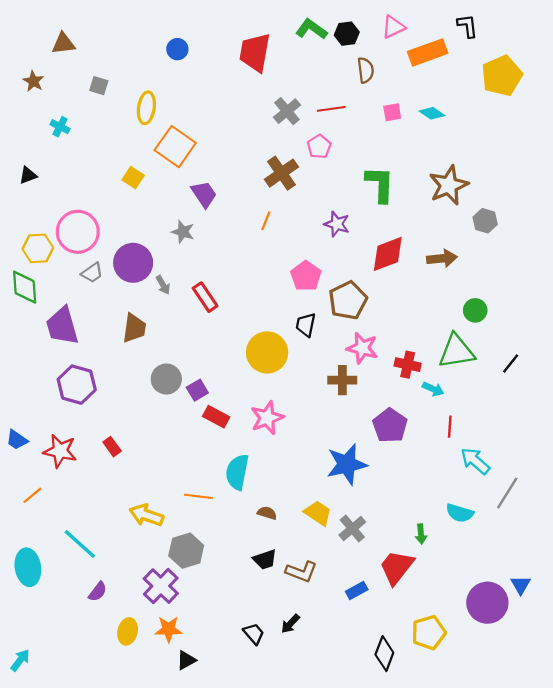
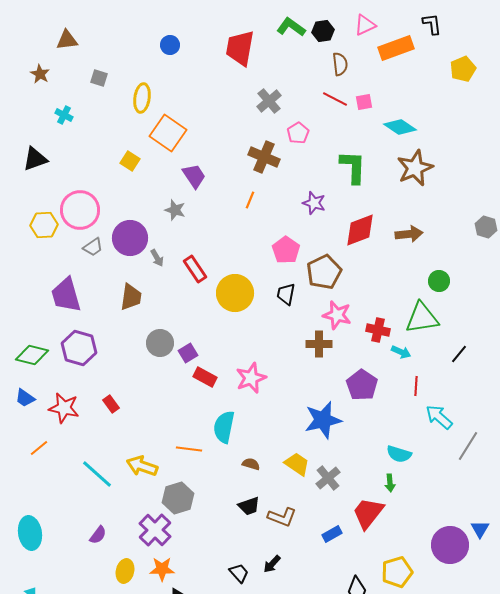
yellow pentagon: (502, 76) -> (463, 69), size x0.7
red line: (331, 109) -> (335, 99), moved, turned 35
cyan diamond: (432, 113) -> (400, 127), moved, size x1.4
brown cross: (281, 173) -> (264, 157), turned -32
black triangle: (28, 175) -> (35, 159), size x1.5
gray hexagon: (485, 221) -> (486, 227), moved
green diamond: (25, 287) -> (32, 355), moved, turned -72
yellow circle: (267, 352) -> (235, 293), moved
black line: (511, 364) -> (459, 354), moved
cyan semicircle: (460, 513) -> (399, 454), moved
cyan line: (80, 544) -> (97, 474), moved
cyan ellipse: (28, 567) -> (30, 533), moved

